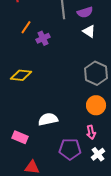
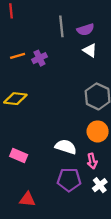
orange line: (26, 27) -> (18, 56), moved, turned 40
white semicircle: (48, 119) -> (66, 147), moved, turned 30
pink rectangle: (20, 137) -> (19, 156), moved

